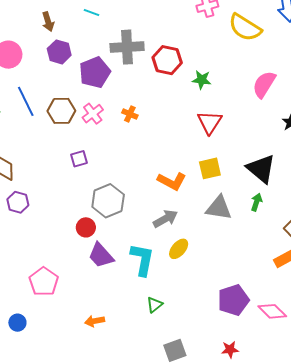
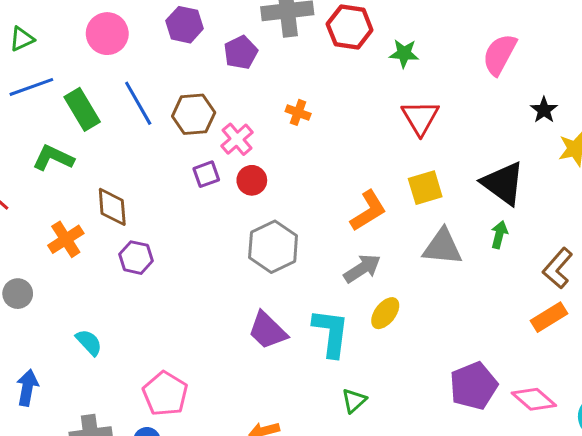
purple pentagon: (95, 72) -> (241, 52), size x0.7
pink cross: (93, 114) -> (237, 139), moved
purple square: (79, 159) -> (206, 174), moved
orange L-shape: (172, 181) -> (368, 211), turned -56
red circle: (86, 227) -> (252, 180), moved
pink pentagon: (44, 282) -> (165, 394), moved

